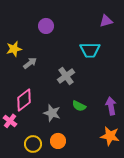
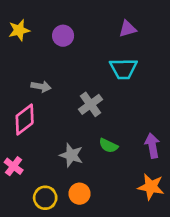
purple triangle: (106, 21) -> (128, 29), moved
yellow star: (14, 49) -> (19, 30), moved
gray arrow: (30, 63) -> (41, 87), turned 48
pink diamond: (24, 100) -> (25, 119), moved

